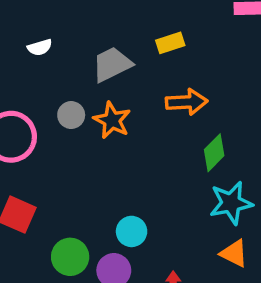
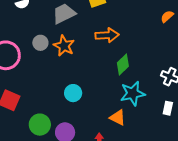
cyan circle: (132, 231) -> (73, 93), moved
orange triangle: (234, 253) -> (118, 118), moved

